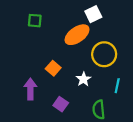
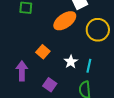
yellow circle: (104, 54) -> (98, 30), moved
cyan line: (117, 86) -> (89, 66), moved

